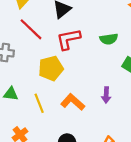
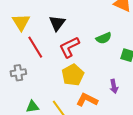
red line: (31, 29) -> (35, 47), turned 30
yellow pentagon: (51, 68) -> (73, 75), moved

